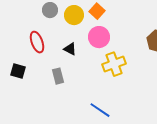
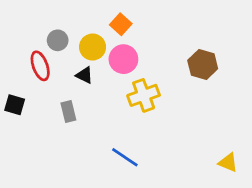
gray circle: (50, 10) -> (58, 40), moved
yellow circle: (74, 15) -> (93, 47), moved

